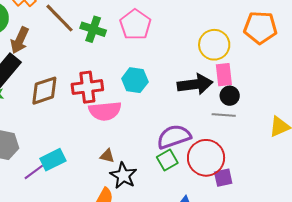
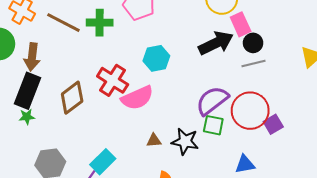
red cross: (87, 87) -> (113, 80), turned -32
green square: (167, 160) -> (213, 125), turned -30
black star: (123, 176) -> (185, 141), moved

